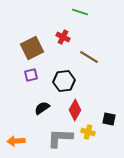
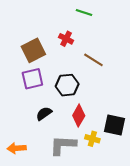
purple square: (31, 75) -> (32, 79), size x1.5
black square: (109, 119) -> (114, 125), size x1.5

